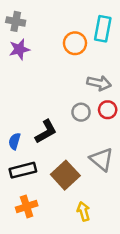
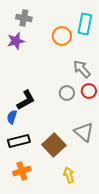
gray cross: (16, 21) -> (24, 18), moved
gray arrow: (99, 83) -> (82, 69), turned -144
black L-shape: (46, 132) -> (26, 100), moved

